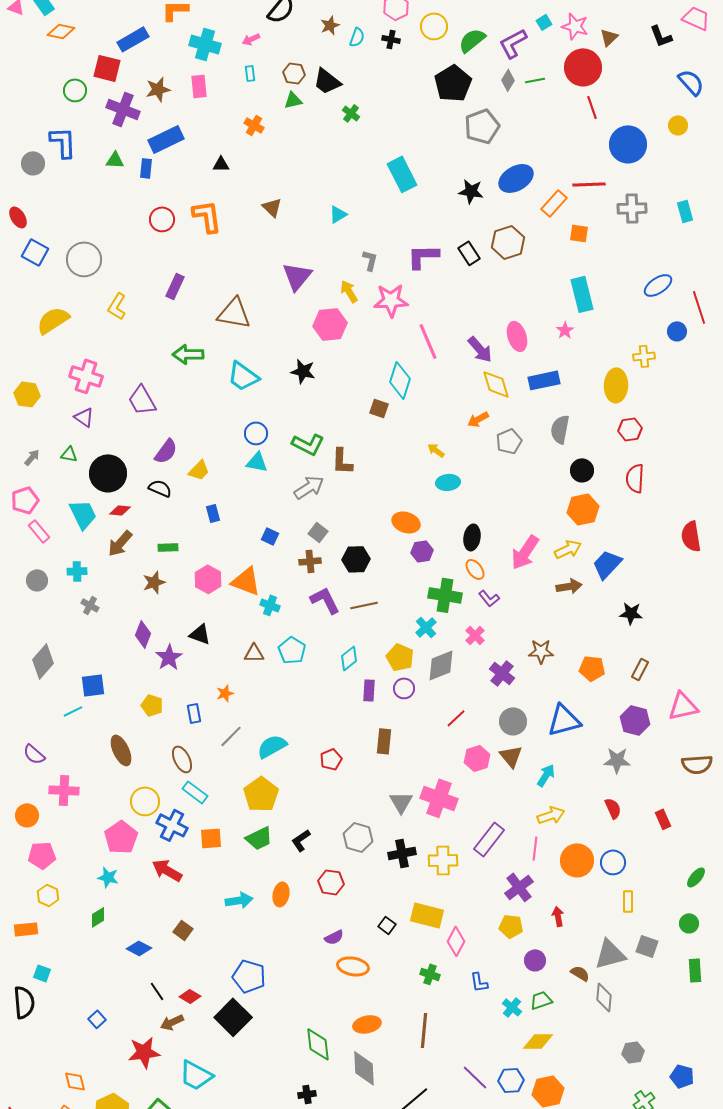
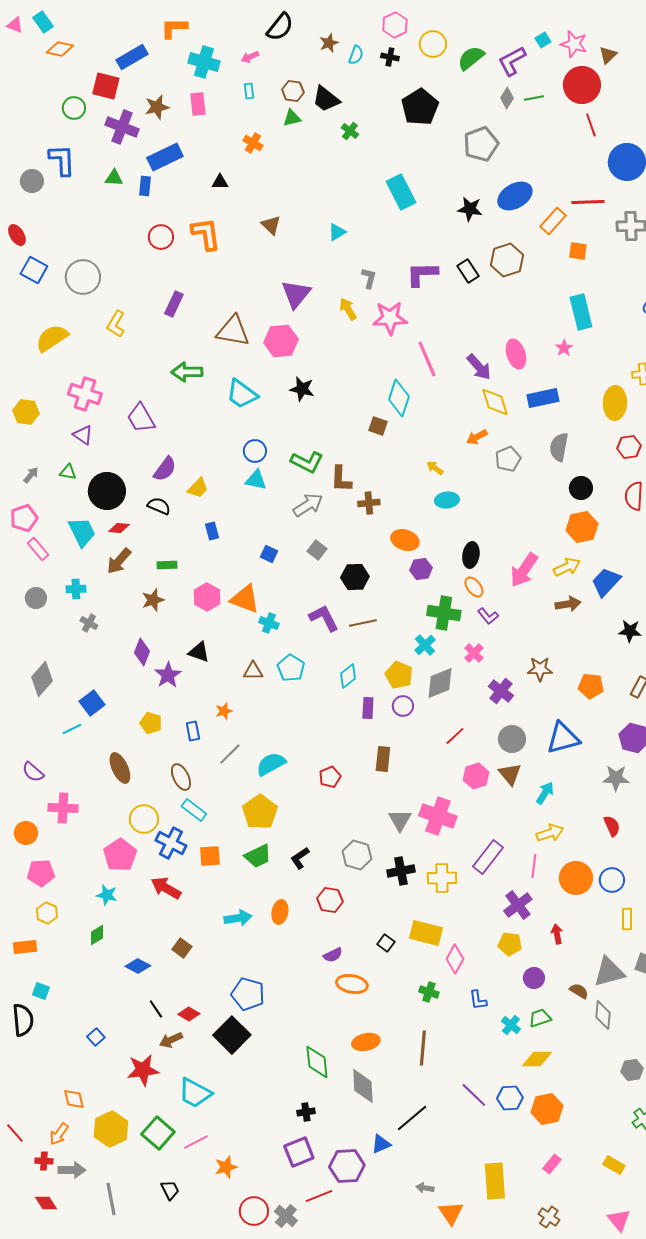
black pentagon: (453, 83) -> (420, 107), moved
pink hexagon: (330, 324) -> (281, 341), moved
brown cross: (310, 561) -> (369, 503), moved
blue square: (93, 685) -> (92, 703), turned -30

